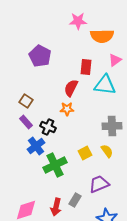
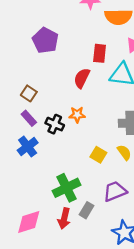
orange star: (67, 109) -> (77, 115), moved
blue cross: (36, 146) -> (28, 147), moved
yellow square: (85, 153) -> (98, 155), turned -32
green cross: (55, 165) -> (67, 188), moved

